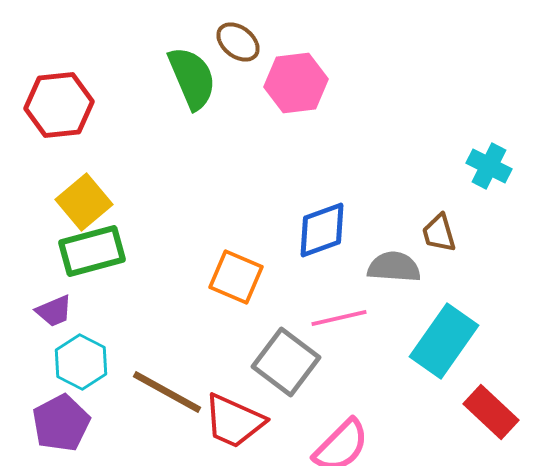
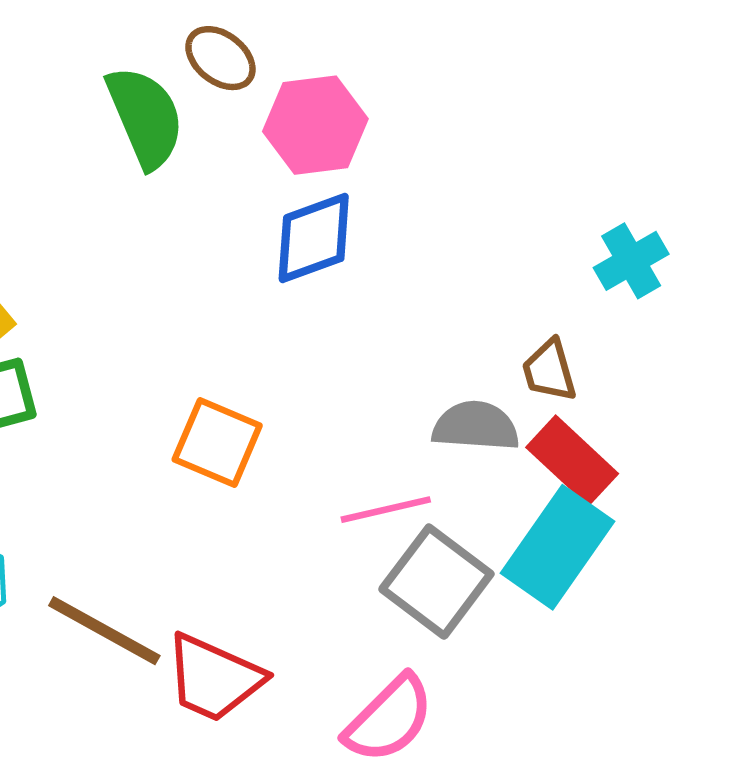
cyan cross: (489, 166) -> (631, 261), turned 33
blue diamond: (322, 230) -> (314, 238), moved
gray square: (286, 362) -> (436, 582), moved
red rectangle: (491, 412) -> (572, 460), moved

